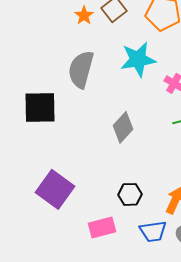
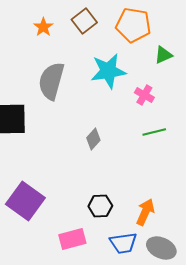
orange star: (84, 15) -> (43, 27), moved
gray diamond: (123, 127) -> (93, 139), size x0.7

